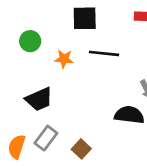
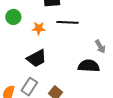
black trapezoid: (39, 99) -> (37, 58), moved

